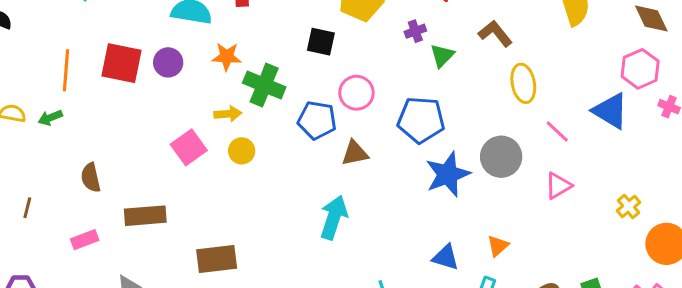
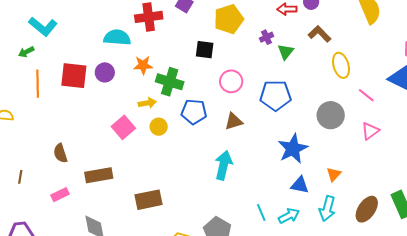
green arrow: (50, 118) -> (26, 52), moved
blue pentagon: (317, 120) -> (194, 112), moved
blue star: (448, 174) -> (293, 149), moved

